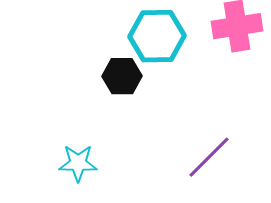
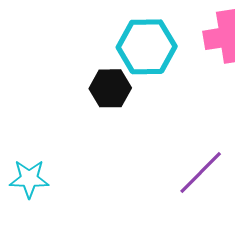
cyan star: (78, 163) -> (29, 179), moved

